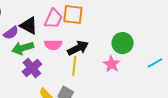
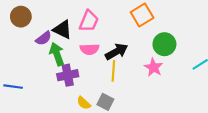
orange square: (73, 14) -> (142, 15), moved, turned -35
green arrow: (23, 48) -> (57, 54), turned 90
purple cross: (32, 68) -> (68, 75), turned 30

